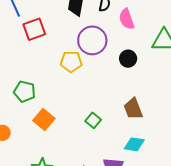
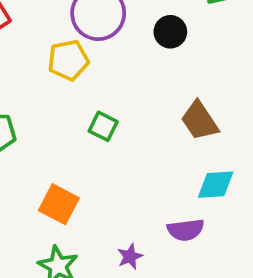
orange square: (44, 119) -> (59, 204), moved
green square: (93, 120) -> (103, 126), moved

